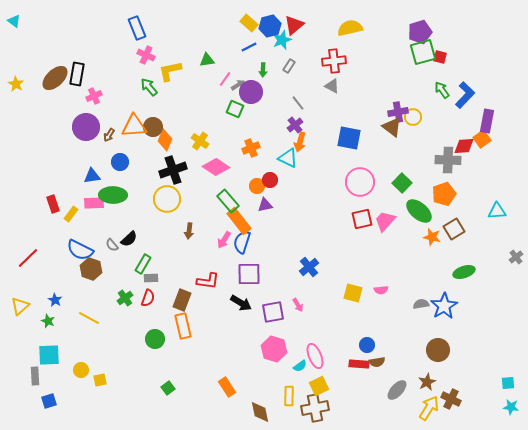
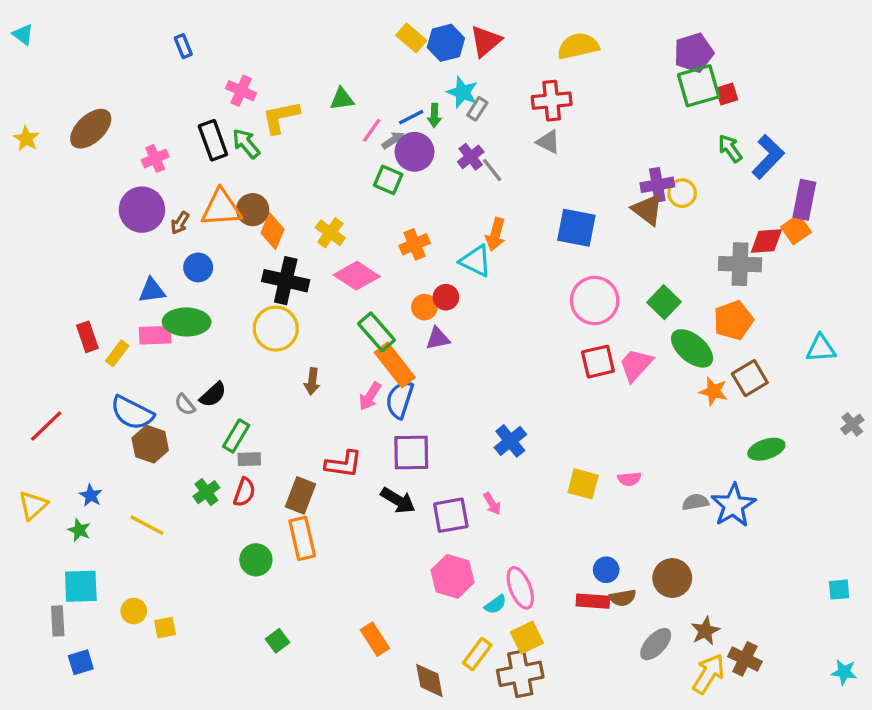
blue rectangle: (137, 28) -> (183, 46), moved, size x0.6
cyan star: (282, 40) -> (462, 92), moved, turned -30
blue line: (249, 47) -> (411, 117), moved
red square: (440, 57) -> (727, 94), turned -32
black rectangle: (77, 74) -> (213, 140), moved, turned -30
purple cross: (295, 125) -> (471, 157), moved
black cross: (173, 170) -> (286, 281), turned 32
brown circle: (438, 350) -> (672, 578), moved
cyan square: (508, 383) -> (839, 590), moved
yellow rectangle: (289, 396) -> (477, 654), turned 36

